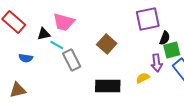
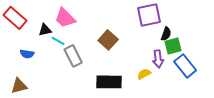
pink trapezoid: (64, 22) -> (65, 18), turned 30

